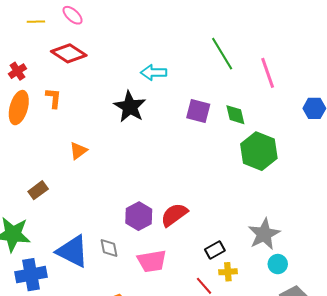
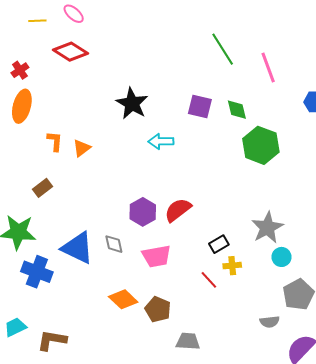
cyan arrow: (154, 73) -> (161, 141), moved
orange L-shape: (54, 98) -> (55, 141), moved
blue cross: (31, 275) -> (37, 272), turned 32

